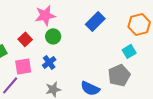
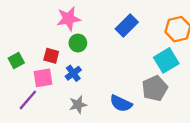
red square: (25, 39) -> (51, 56), moved, turned -32
cyan square: (129, 51) -> (166, 60), size x1.5

